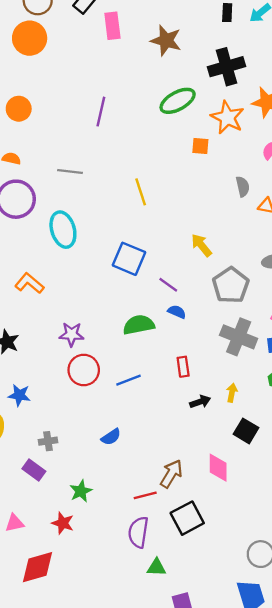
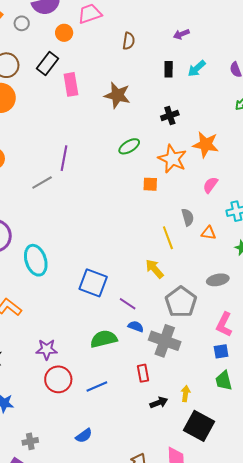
black cross: (226, 67) -> (170, 115), size x0.6
green ellipse: (178, 101) -> (129, 146), size x0.7
gray line: (70, 172) -> (42, 182), moved, turned -35
yellow line: (141, 192) -> (168, 238), moved
gray cross: (239, 337) -> (165, 341), moved
black square: (246, 431) -> (199, 426), size x1.4

